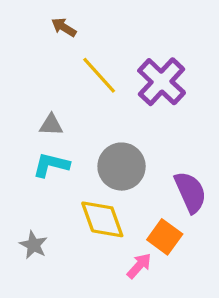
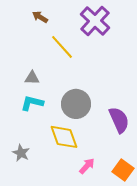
purple cross: (162, 82) -> (95, 21), moved
orange square: (165, 237) -> (123, 170), moved

